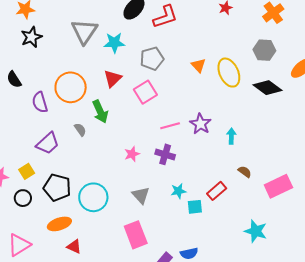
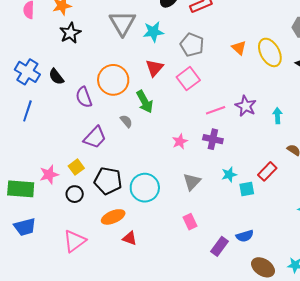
gray pentagon: (152, 59) -> (192, 45), turned -30
gray triangle: (141, 195) -> (192, 182), turned 30
pink rectangle: (136, 235) -> (190, 222), size x0.6

